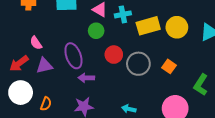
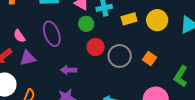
yellow rectangle: (148, 26) -> (129, 19), size x0.7
green circle: (96, 31) -> (86, 24), moved
purple ellipse: (73, 56) -> (52, 34), moved

